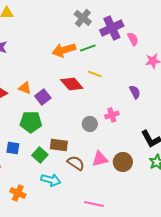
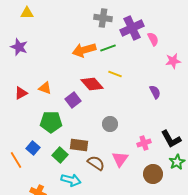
gray cross: (83, 18) -> (103, 18), turned -30
purple square: (43, 97) -> (73, 100), moved
pink cross: (112, 115) -> (144, 143), moved
blue square: (13, 148) -> (33, 148), turned 32
pink triangle: (100, 159) -> (120, 159), turned -42
brown circle: (123, 162) -> (153, 174), moved

